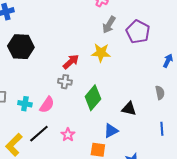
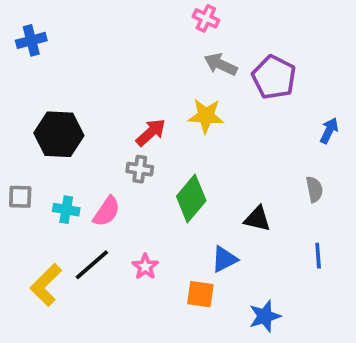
gray arrow: (109, 25) -> (221, 64), turned 84
black hexagon: (21, 47) -> (59, 134), moved

